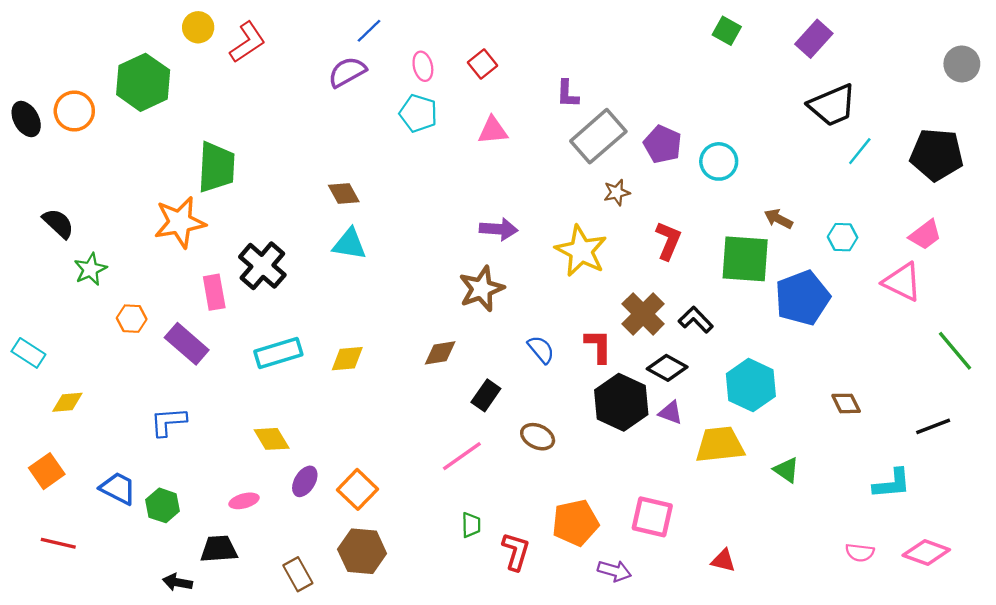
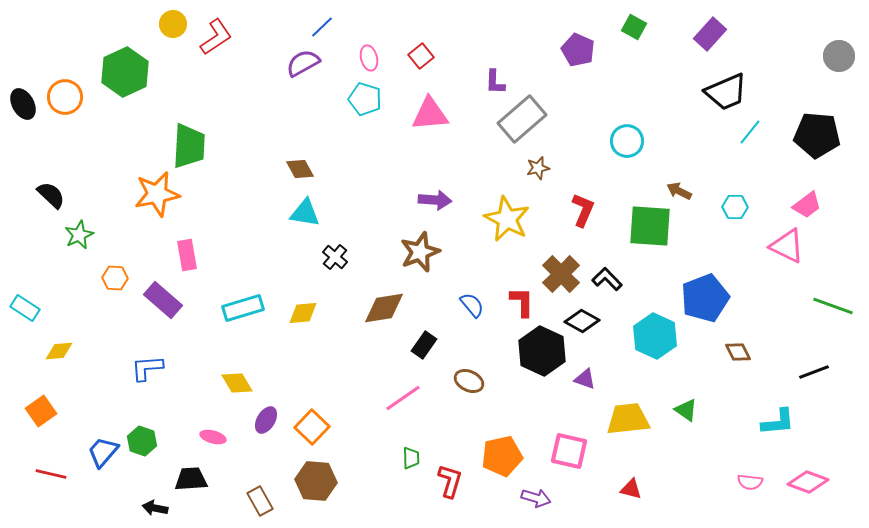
pink triangle: (493, 130) -> (430, 114), size x1.4
purple pentagon: (663, 144) -> (578, 50), moved
black cross: (262, 266) -> (335, 257), moved, size x0.6
blue pentagon: (802, 298) -> (705, 298), moved
green line: (955, 351) -> (833, 306), turned -30
brown diamond: (440, 353) -> (384, 308), size x1.4
purple triangle: (671, 413) -> (585, 379), moved
yellow trapezoid: (720, 445) -> (628, 419), moved
blue trapezoid: (118, 488) -> (103, 452), moved, turned -76
pink ellipse: (244, 501) -> (213, 437), turned 30

